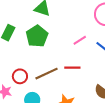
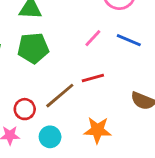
green pentagon: (37, 36) -> (33, 48), turned -30

